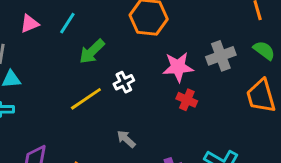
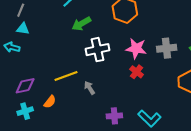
white cross: (124, 82) -> (98, 50), size x1.6
yellow line: (86, 99) -> (66, 76), moved

